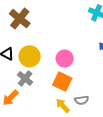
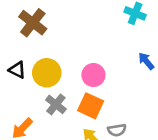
gray cross: (25, 78) -> (56, 104), moved

